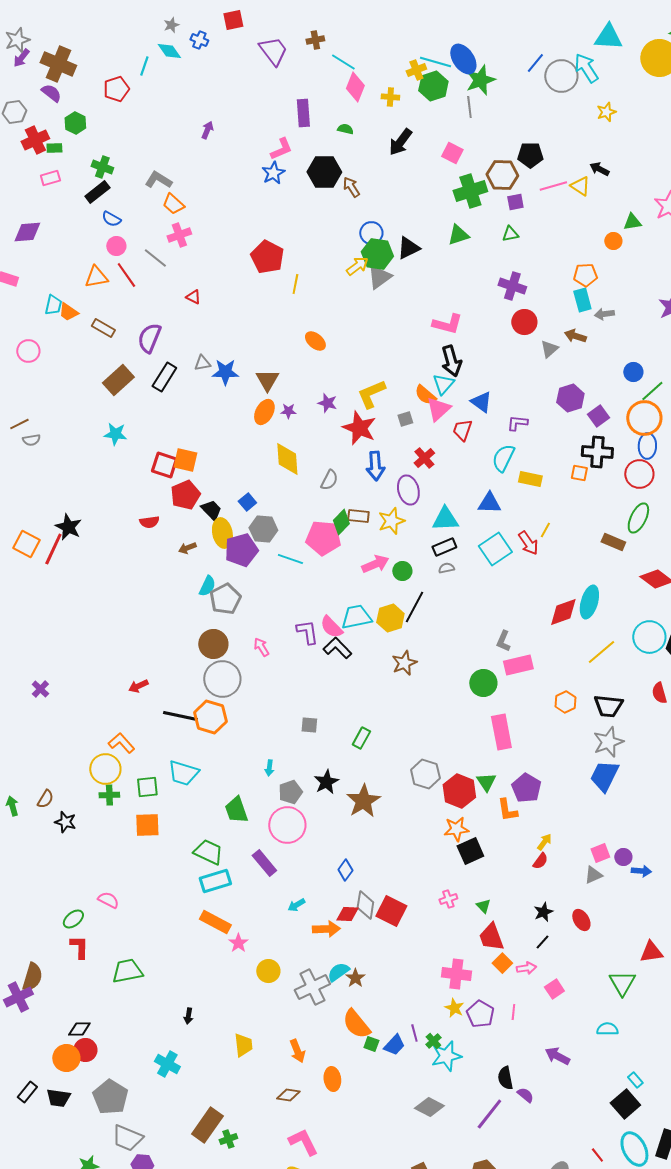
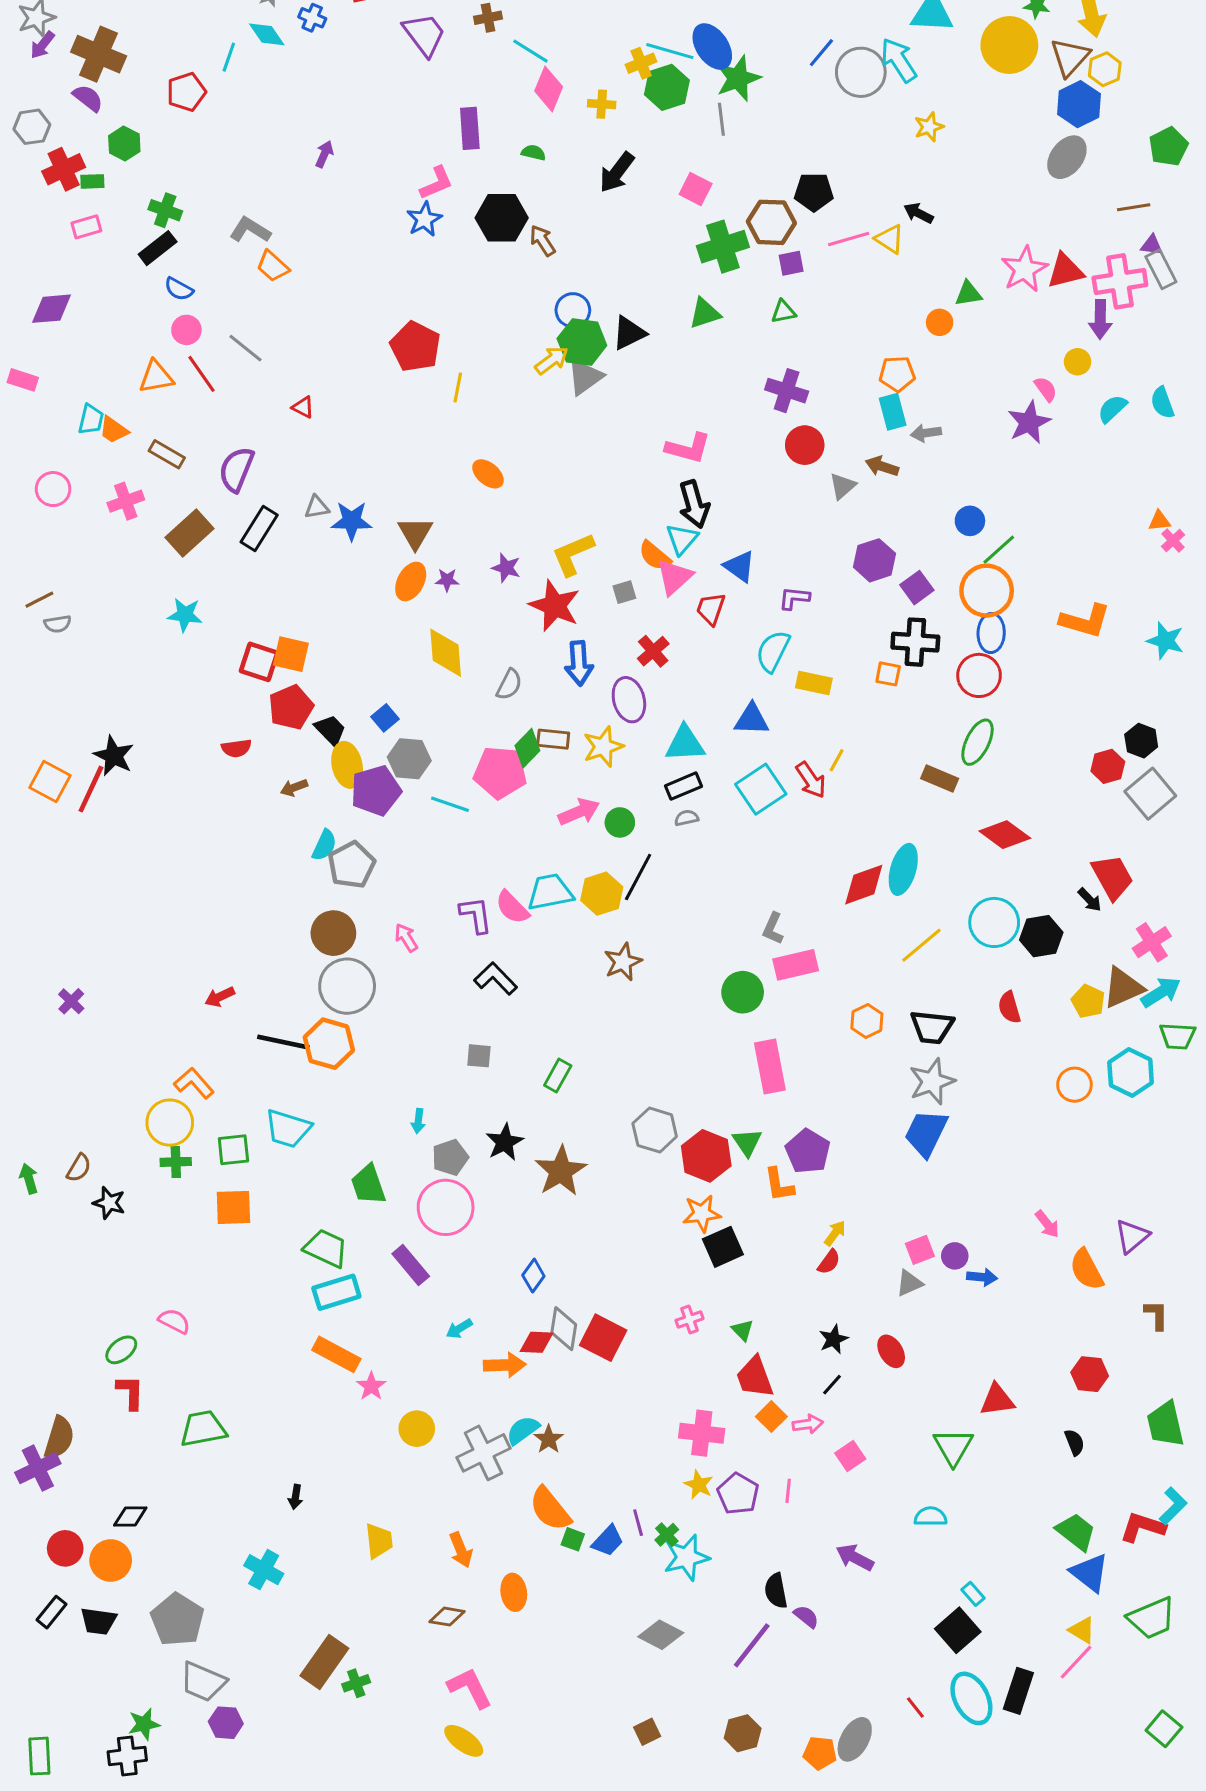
pink cross: (179, 235) -> (126, 501), moved
black L-shape: (337, 648) -> (496, 979), moved
red circle: (85, 1050) -> (65, 1548), moved

